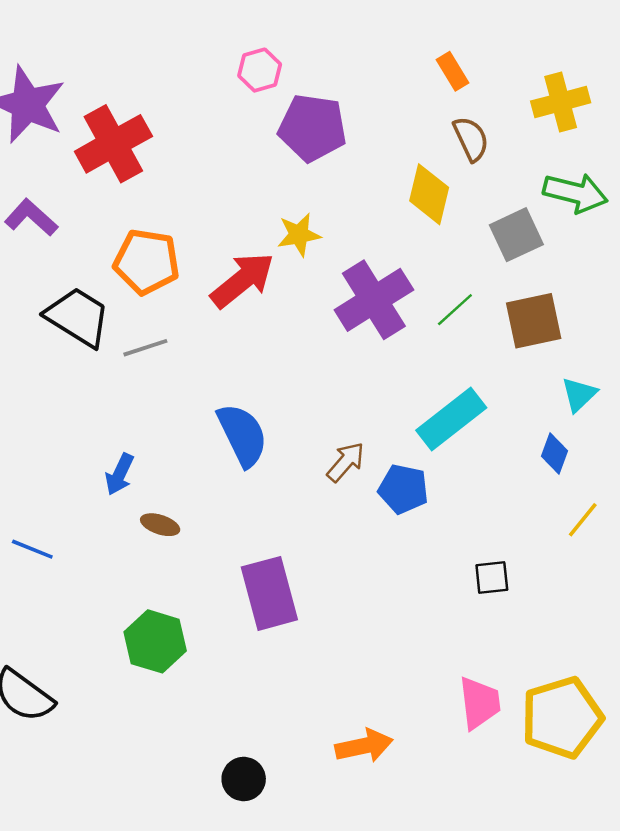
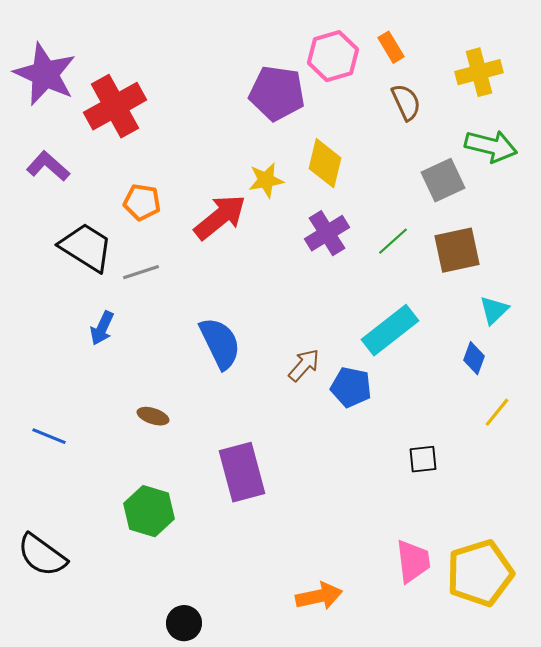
pink hexagon: (260, 70) -> (333, 56), moved, size x1.4
yellow diamond: (429, 194) -> (325, 163), moved
orange pentagon: (147, 262) -> (142, 202), size x0.7
purple cross: (374, 300) -> (327, 233), size x0.7
blue arrow: (120, 474) -> (102, 328), moved
black circle: (244, 779) -> (184, 623), moved

